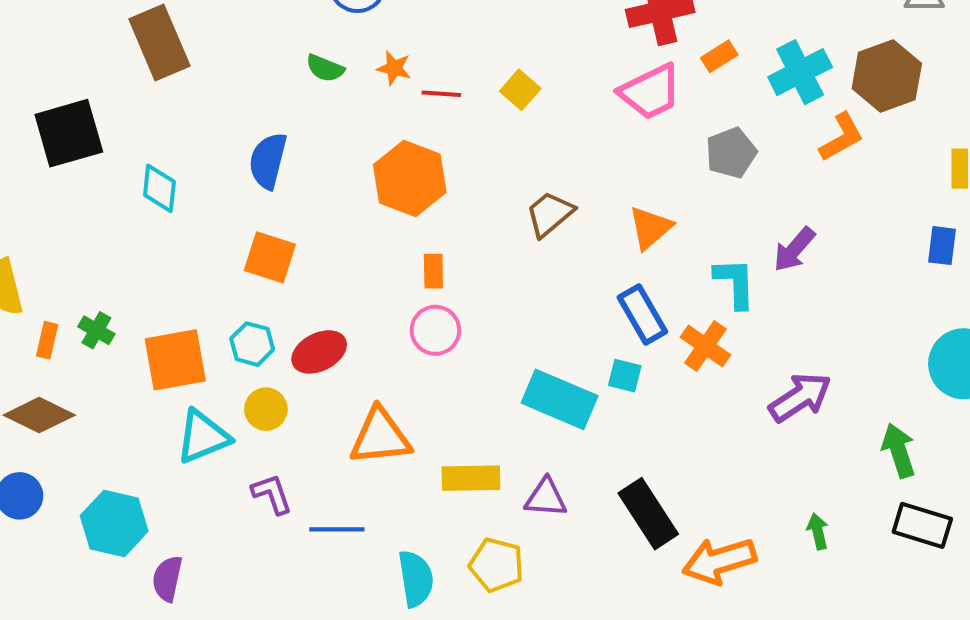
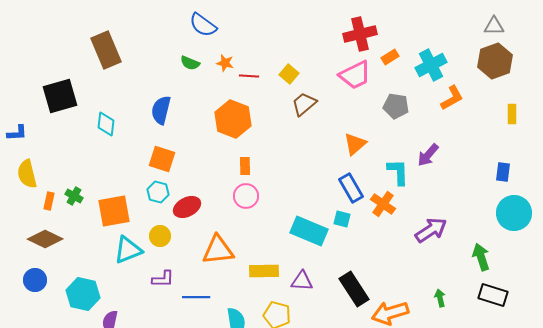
brown hexagon: (887, 76) -> (495, 61), moved
gray pentagon: (731, 153) -> (396, 106), turned 30
brown trapezoid: (550, 214) -> (304, 104), moved
blue rectangle: (942, 246) -> (503, 172), moved
cyan hexagon: (252, 344) -> (158, 192), moved
purple L-shape: (272, 494) -> (163, 279), turned 110

